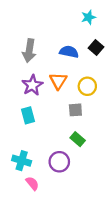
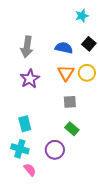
orange triangle: (58, 81) -> (66, 73), moved
yellow circle: (87, 86) -> (87, 73), moved
cyan rectangle: (28, 115) -> (25, 124), moved

